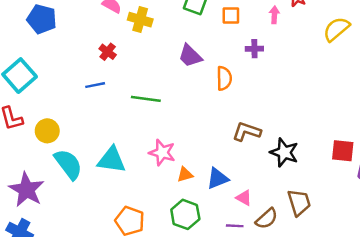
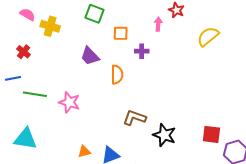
orange square: (231, 16) -> (121, 33), moved
green line: (146, 99) -> (35, 94), moved
pink star: (162, 153) -> (69, 102), moved

